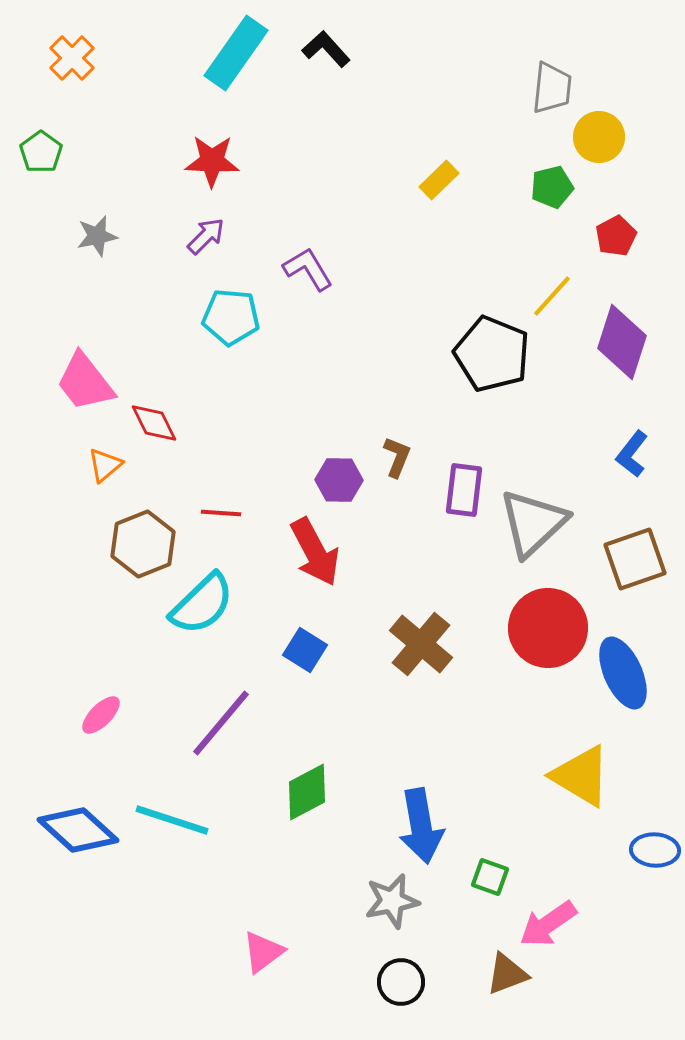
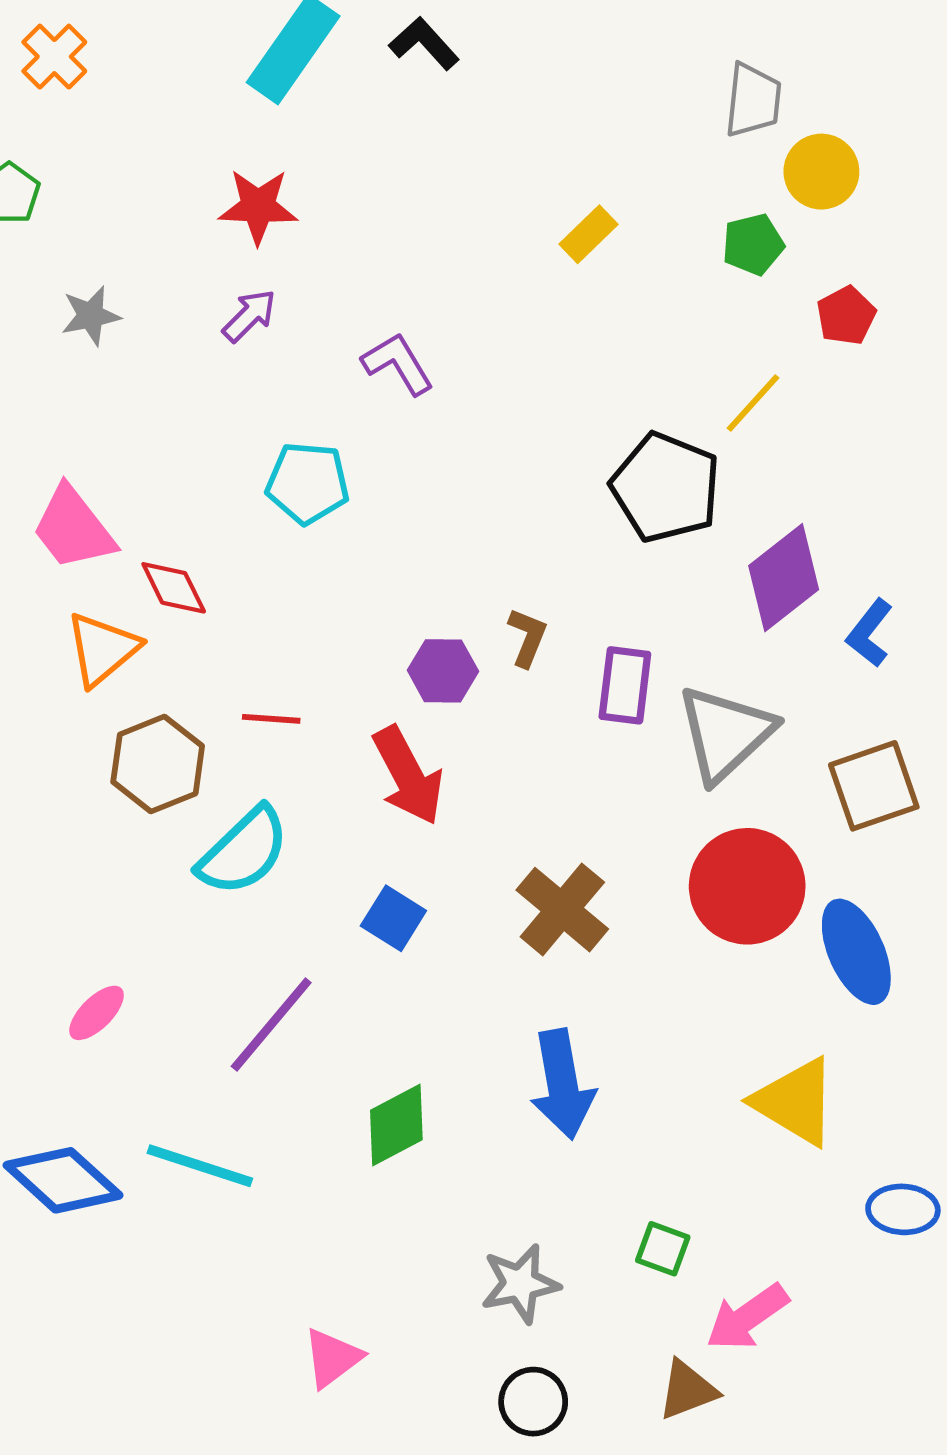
cyan pentagon: (231, 317) -> (308, 483), moved
purple diamond: (622, 342) -> (784, 578), moved, turned 34
orange triangle: (105, 465) -> (102, 649), size x1.5
blue arrow: (421, 826) -> (562, 1084), moved

